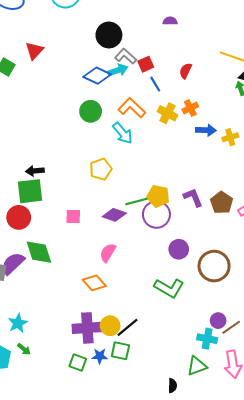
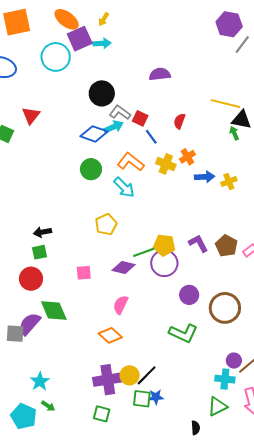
purple semicircle: (170, 21) -> (160, 74), size x1.5
red square: (146, 64) -> (140, 118), turned -35
green square: (30, 191) -> (40, 252), size x0.6
blue star: (100, 356) -> (156, 397), moved

